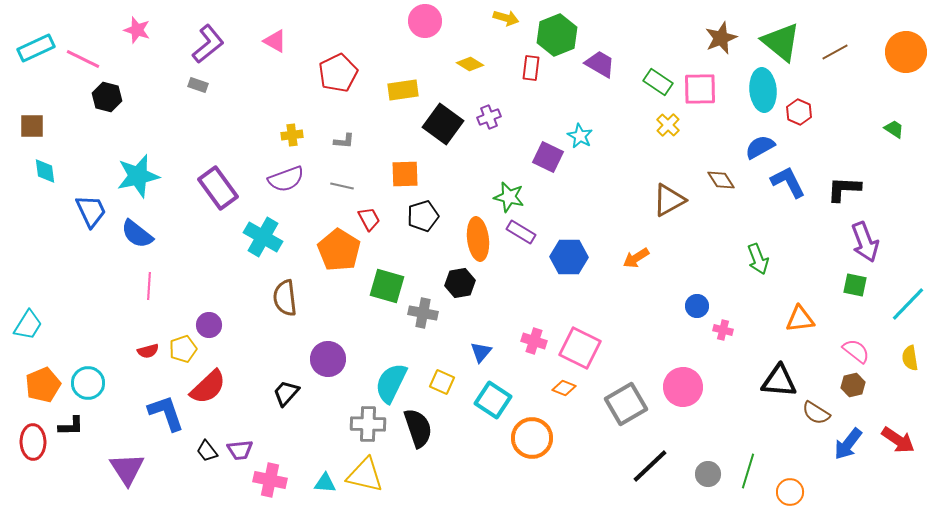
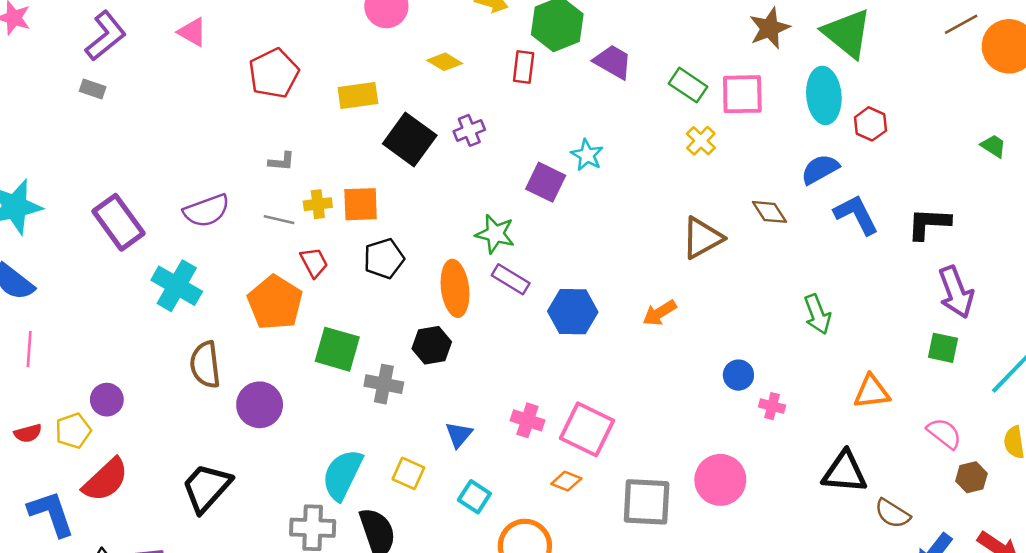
brown line: (835, 52) -> (961, 24), moved
yellow cross: (292, 135) -> (318, 204), moved
purple circle: (328, 359) -> (260, 405), moved
brown hexagon: (853, 385) -> (971, 477), moved
black trapezoid: (286, 393) -> (206, 488), size x1.5
cyan square: (493, 400) -> (474, 497), size x0.7
gray square: (626, 404) -> (647, 502), turned 33

